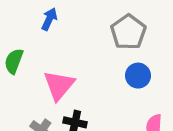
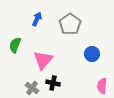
gray pentagon: (128, 32) -> (70, 24), moved

